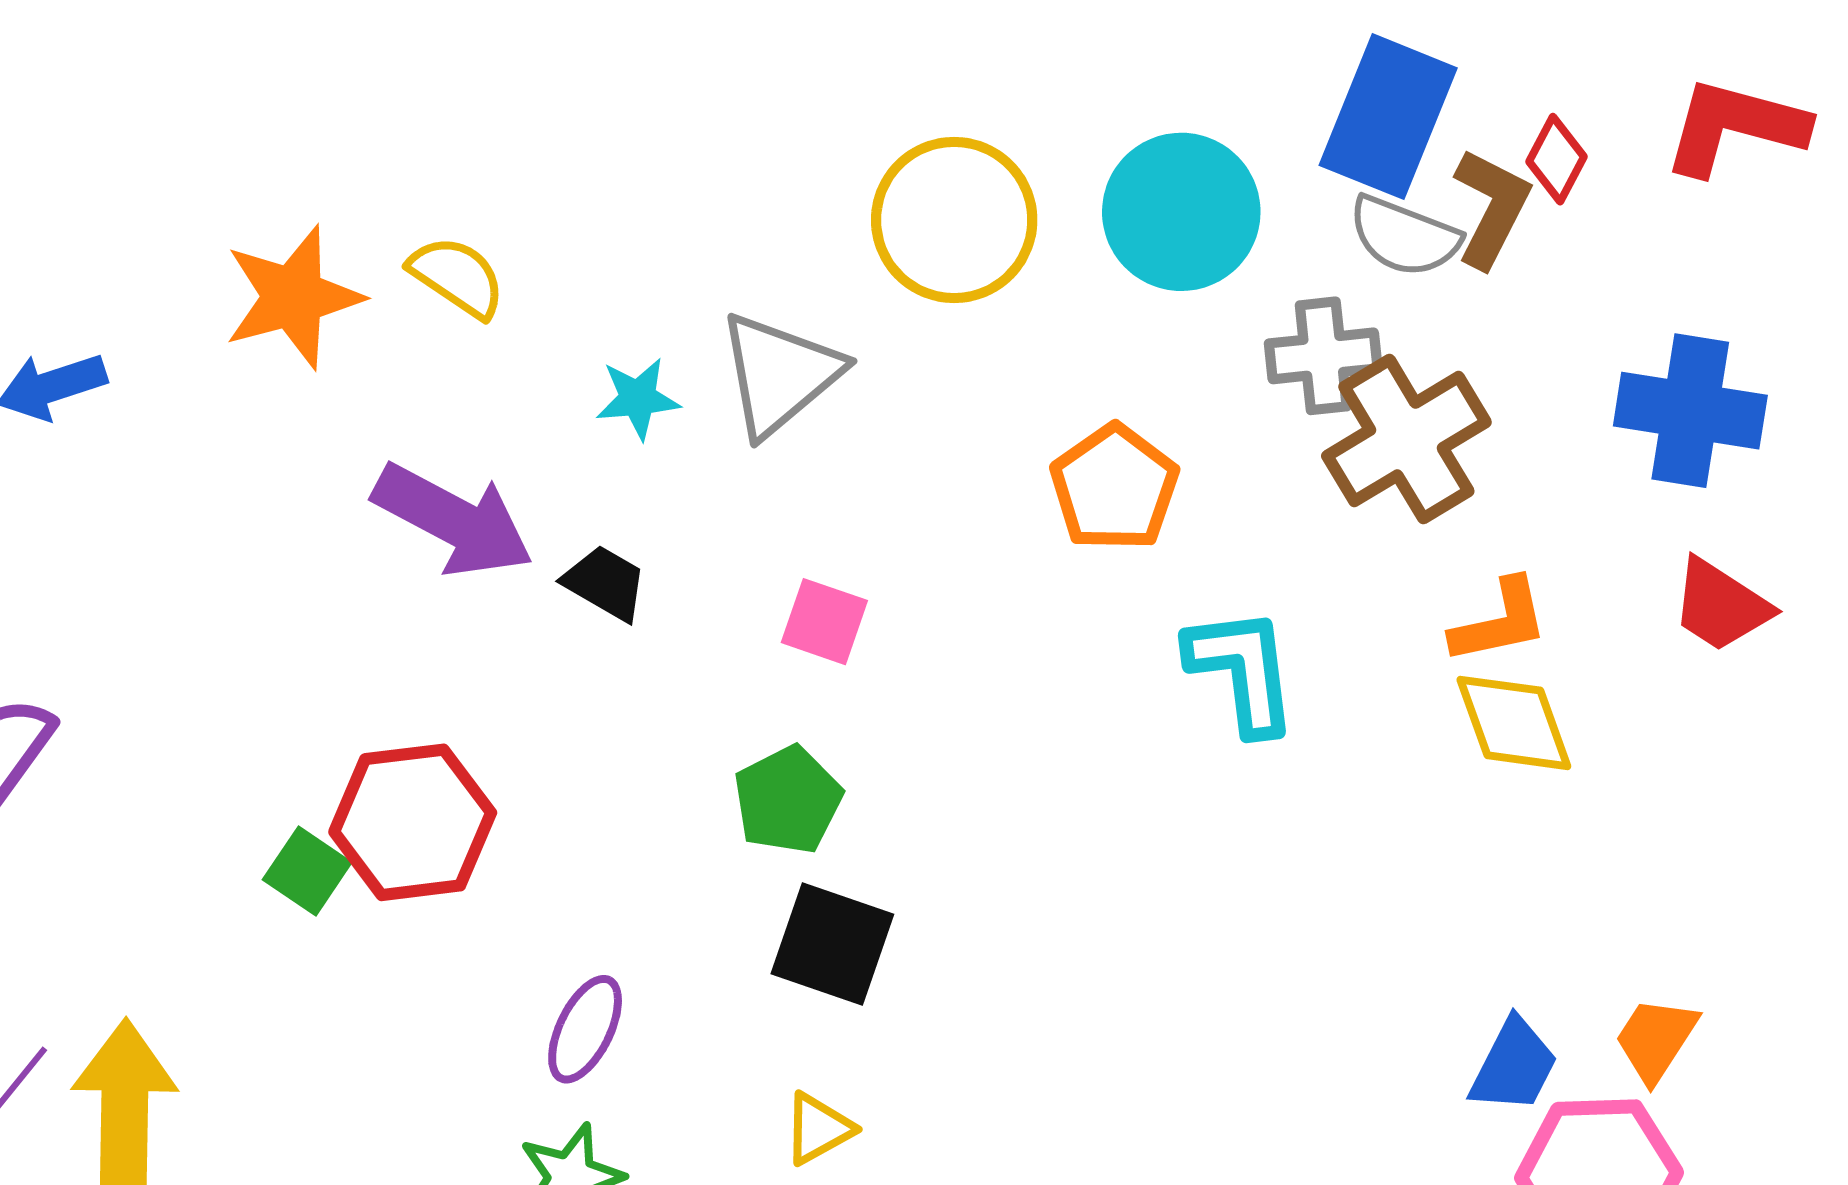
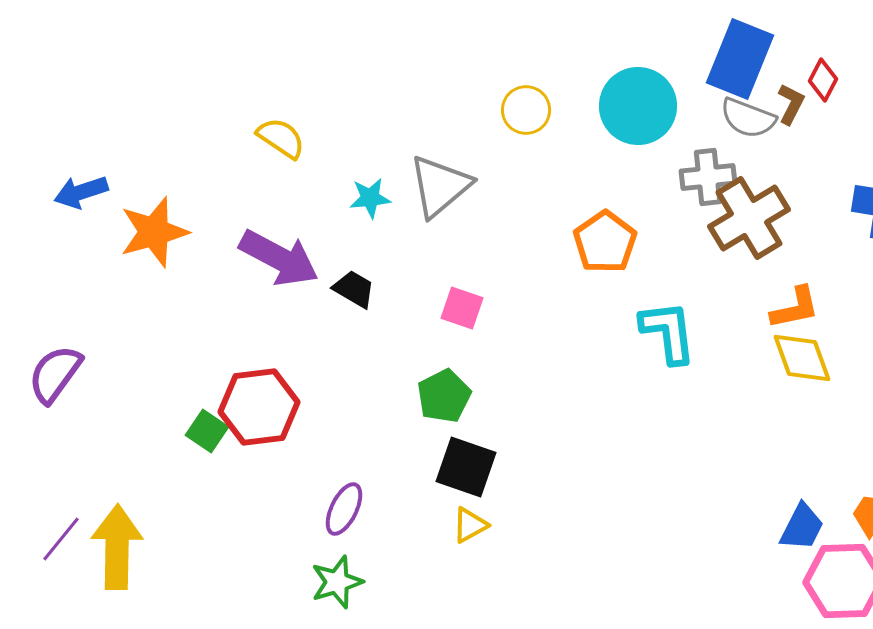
brown L-shape: (1492, 208) -> (791, 104), size x0.7
yellow circle: (954, 220) -> (526, 110), size x0.6
orange star: (293, 297) -> (154, 232), moved
yellow triangle: (818, 1129) -> (470, 525), moved

